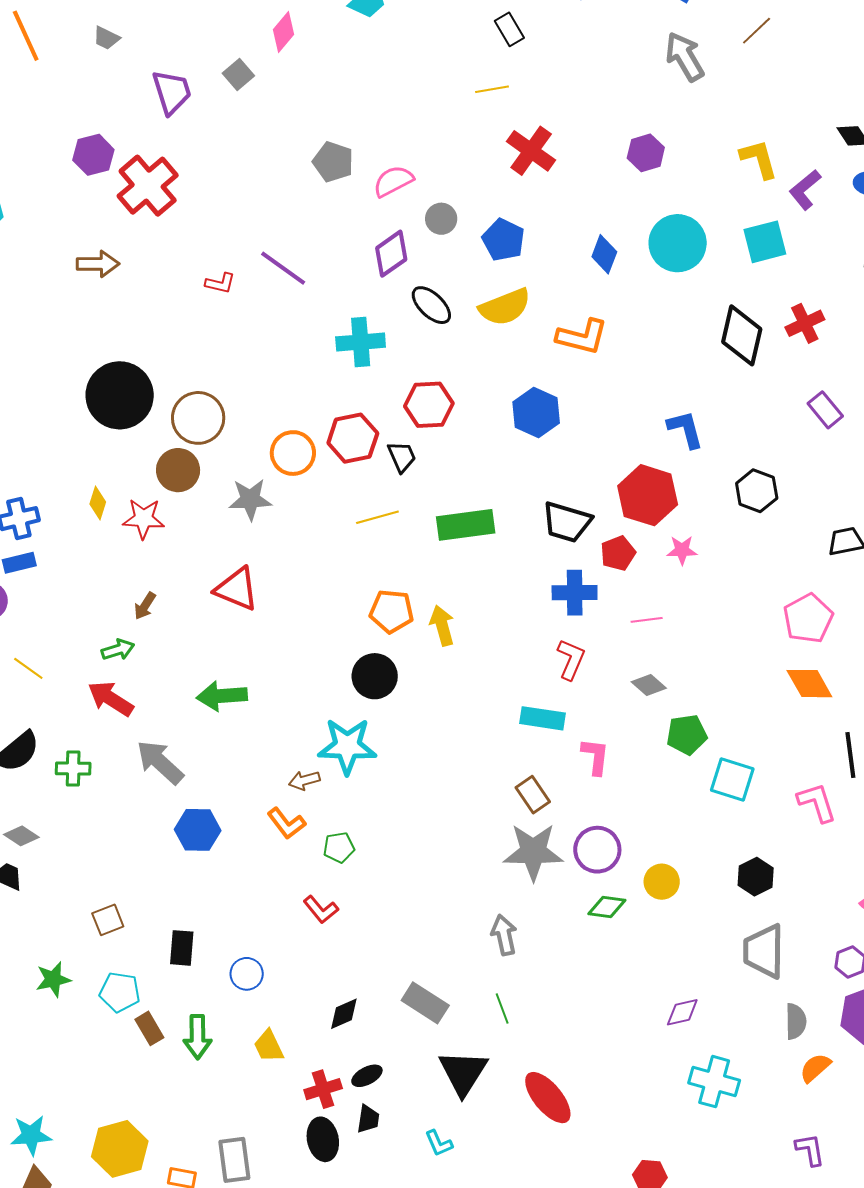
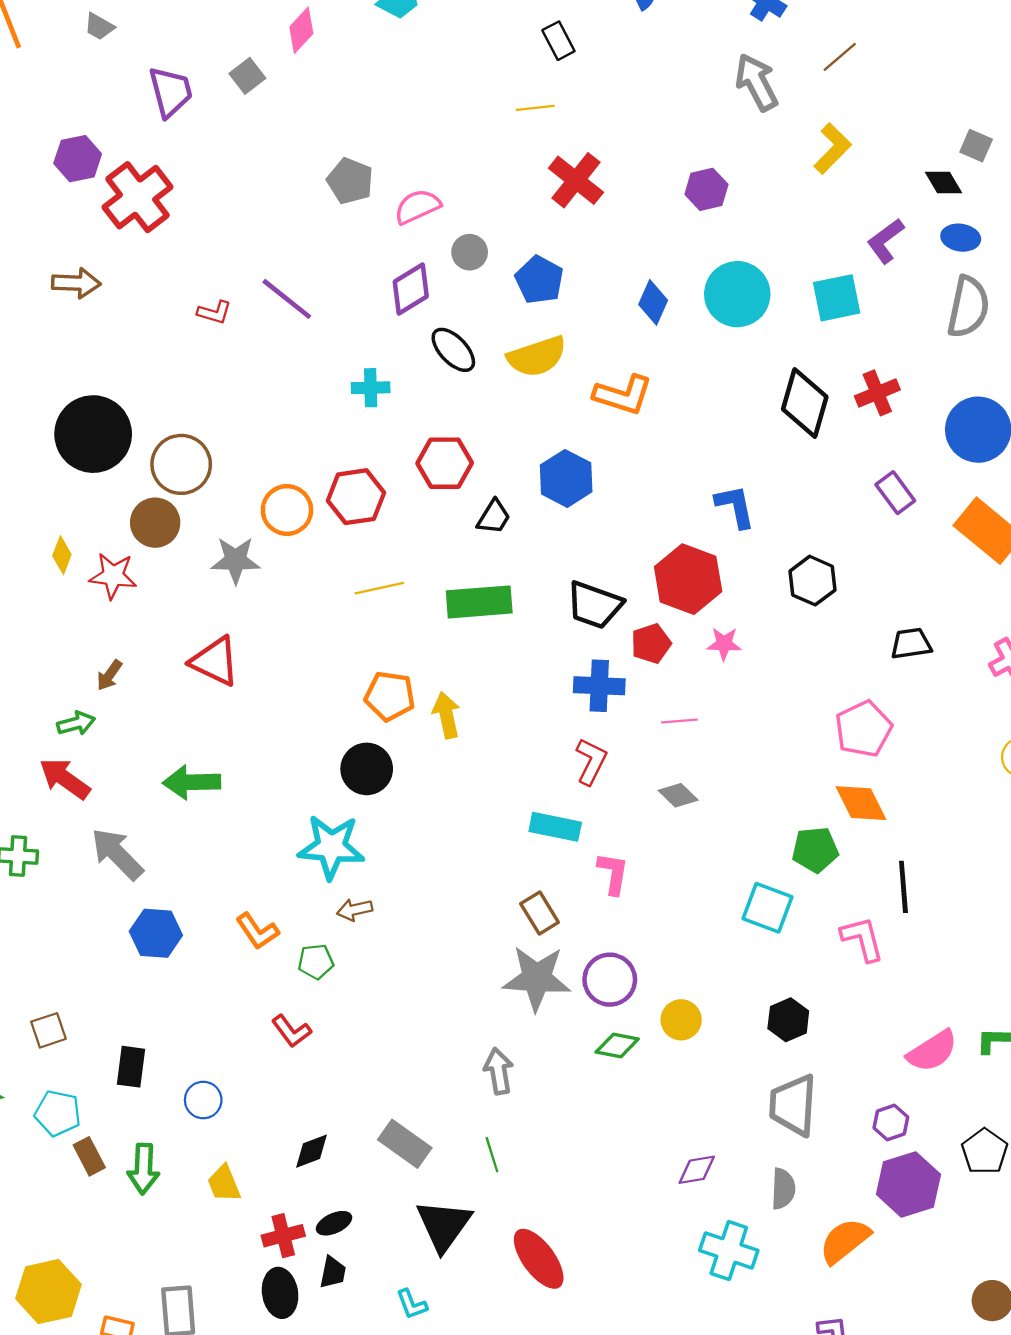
yellow L-shape: (759, 159) -> (832, 149), moved, turned 57
cyan cross: (361, 342) -> (371, 388), size x0.7
black trapezoid: (402, 457) -> (494, 517), moved, turned 52
green pentagon: (687, 735) -> (815, 850), moved
brown arrow: (304, 780) -> (355, 910), moved
gray semicircle: (796, 1021) -> (783, 1189), moved
orange semicircle: (815, 1068) -> (845, 1241), size x1.4

